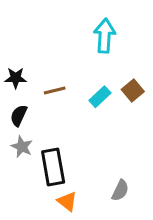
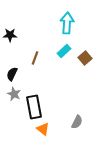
black star: (16, 78) -> (10, 35), moved
brown line: (55, 90) -> (35, 58), turned -56
cyan rectangle: (100, 97) -> (64, 51), moved

